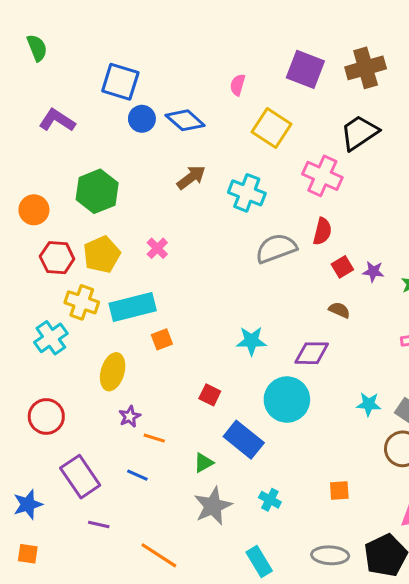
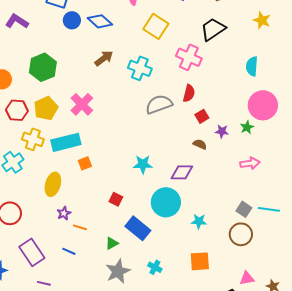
pink cross: (157, 248) -> (82, 104), size x1.6
purple star: (373, 271) -> (222, 131), moved
cyan star: (369, 404) -> (199, 221), moved
orange square: (339, 491) -> (200, 261), size x1.5

